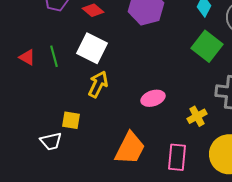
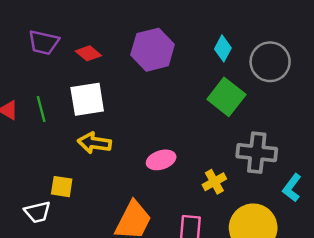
white square: (92, 48) -> (87, 99), turned -36
yellow arrow: (98, 84) -> (94, 143), turned -108

